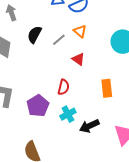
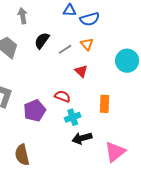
red semicircle: (64, 87) -> (62, 96), turned -91
cyan cross: (68, 114) -> (73, 117), moved

